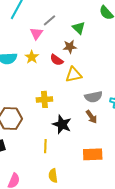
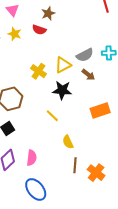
yellow triangle: (74, 75) -> (63, 65), moved
yellow cross: (44, 99) -> (39, 71), turned -35
yellow line: (45, 146) -> (52, 116), turned -32

